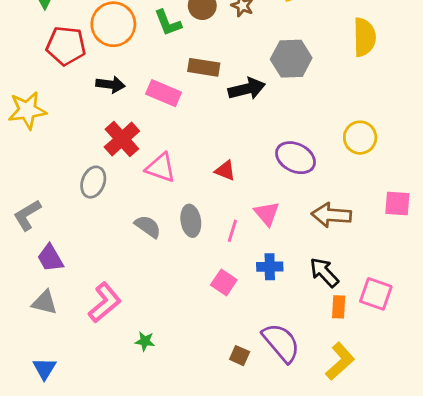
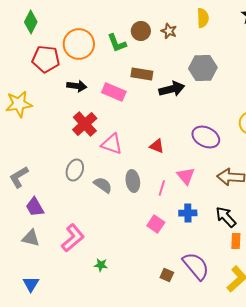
gray ellipse: (93, 182) -> (75, 170), moved

